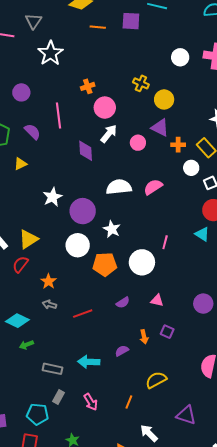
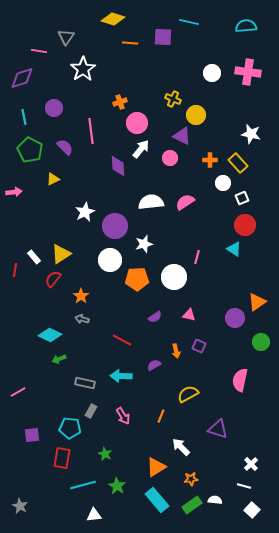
purple triangle: (160, 128) -> (182, 136), moved
white star: (112, 229) -> (144, 244), turned 30
red line: (83, 314) -> (122, 340), moved, turned 48

